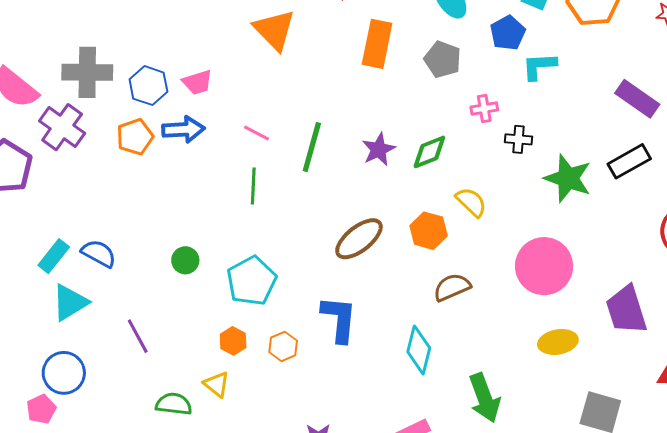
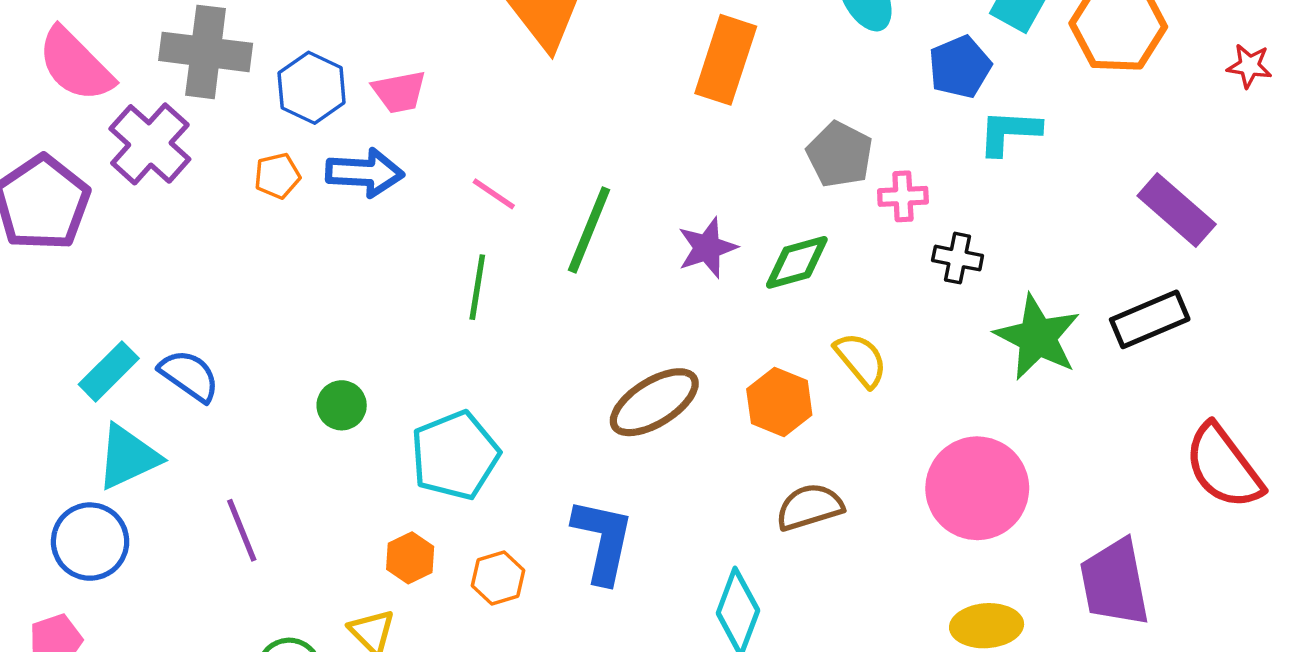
gray pentagon: (443, 59) -> (840, 155), moved
orange pentagon: (135, 137) -> (277, 176), size x0.7
blue circle: (64, 373) -> (90, 542), moved

